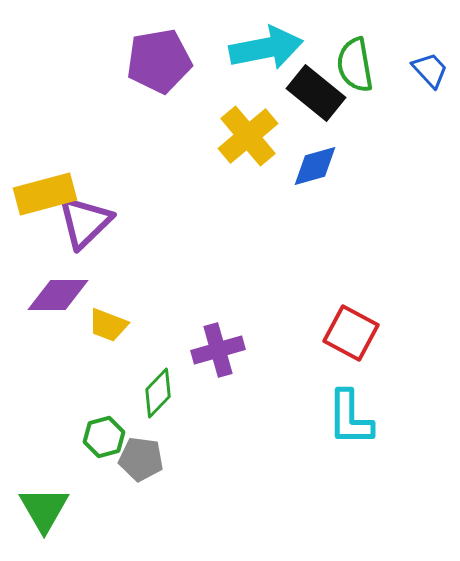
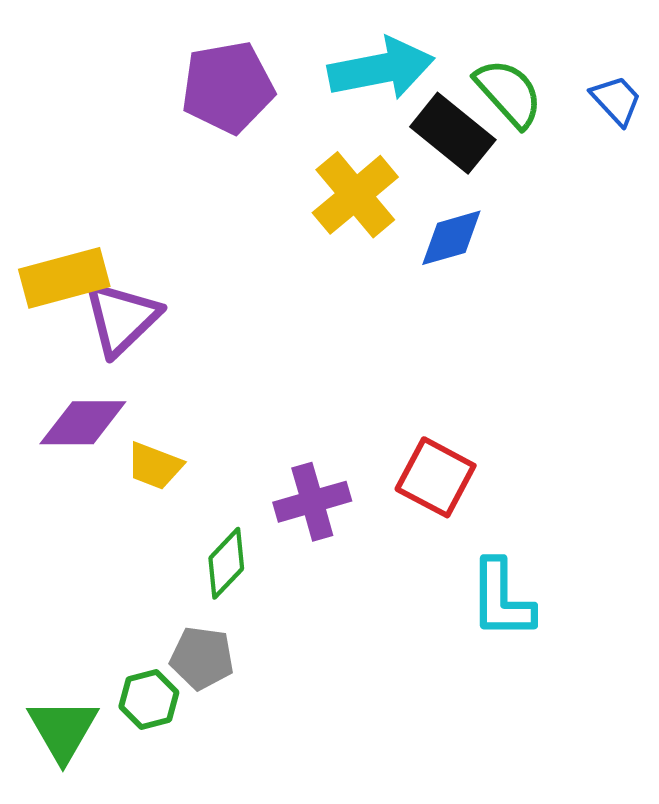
green semicircle: (355, 65) -> (509, 93), turned 148
red square: (351, 333) -> (436, 477), moved
green hexagon: (104, 437) -> (149, 700), moved

